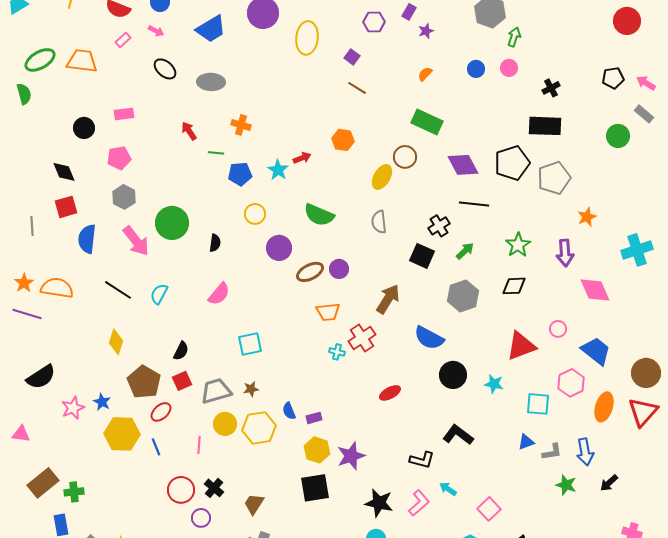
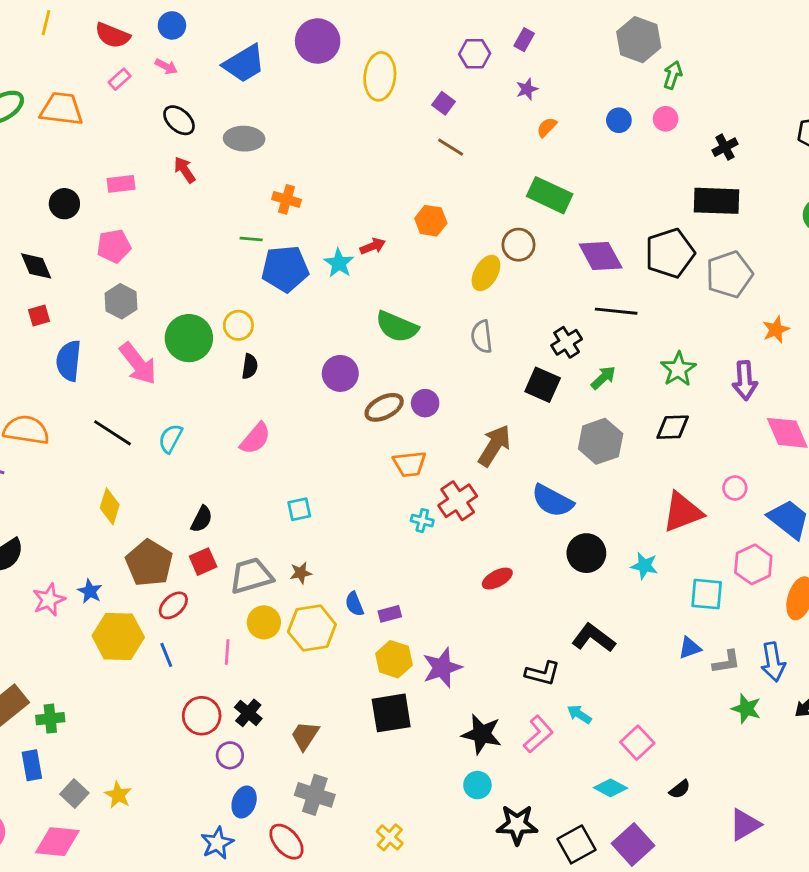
purple star: (426, 31) -> (527, 89), moved
red arrow: (189, 131) -> (185, 170), moved
blue pentagon: (240, 174) -> (285, 269), size x1.4
red square: (66, 207) -> (39, 315), size x0.7
yellow circle: (255, 214) -> (238, 325), moved
cyan square: (250, 344) -> (299, 509), size x0.7

